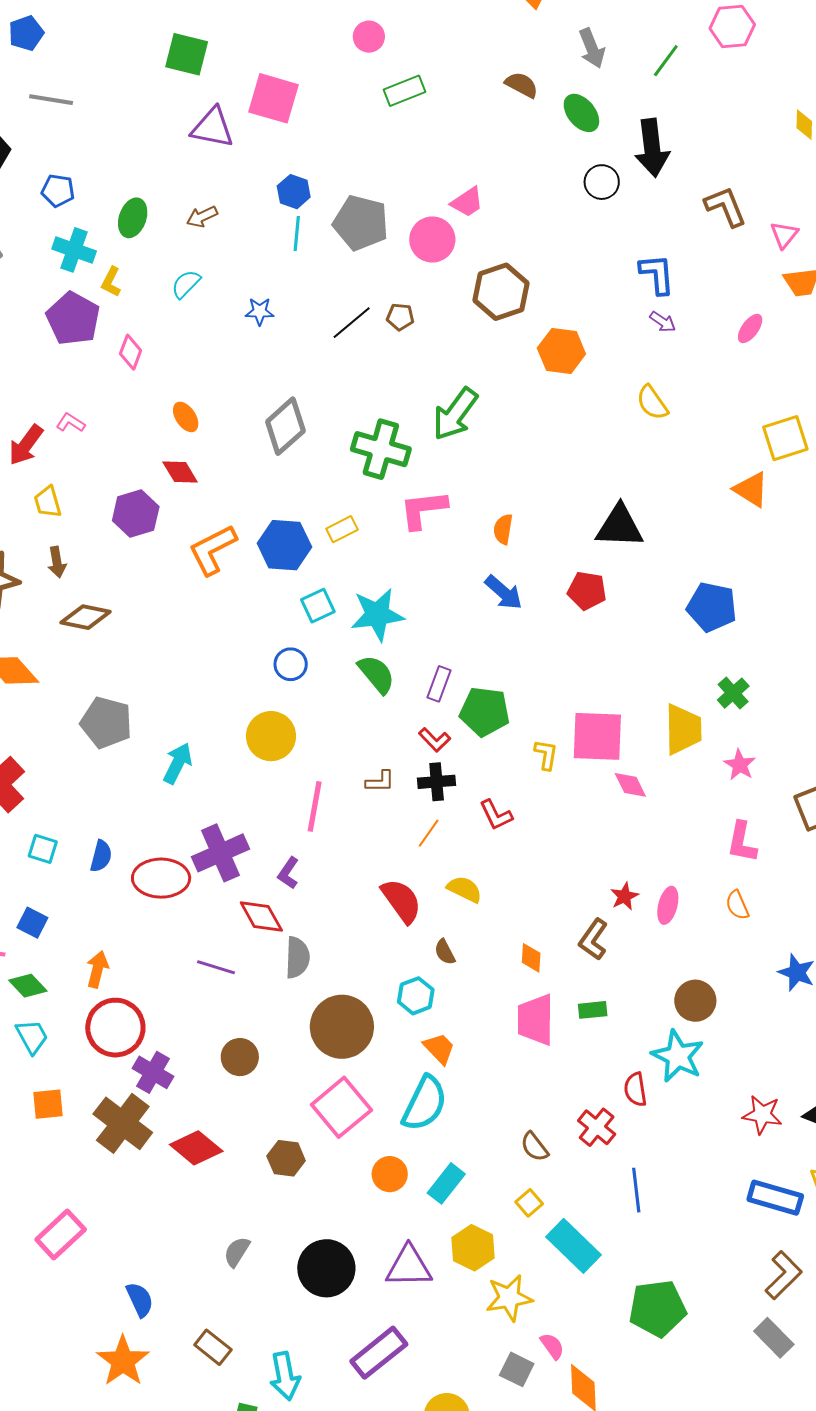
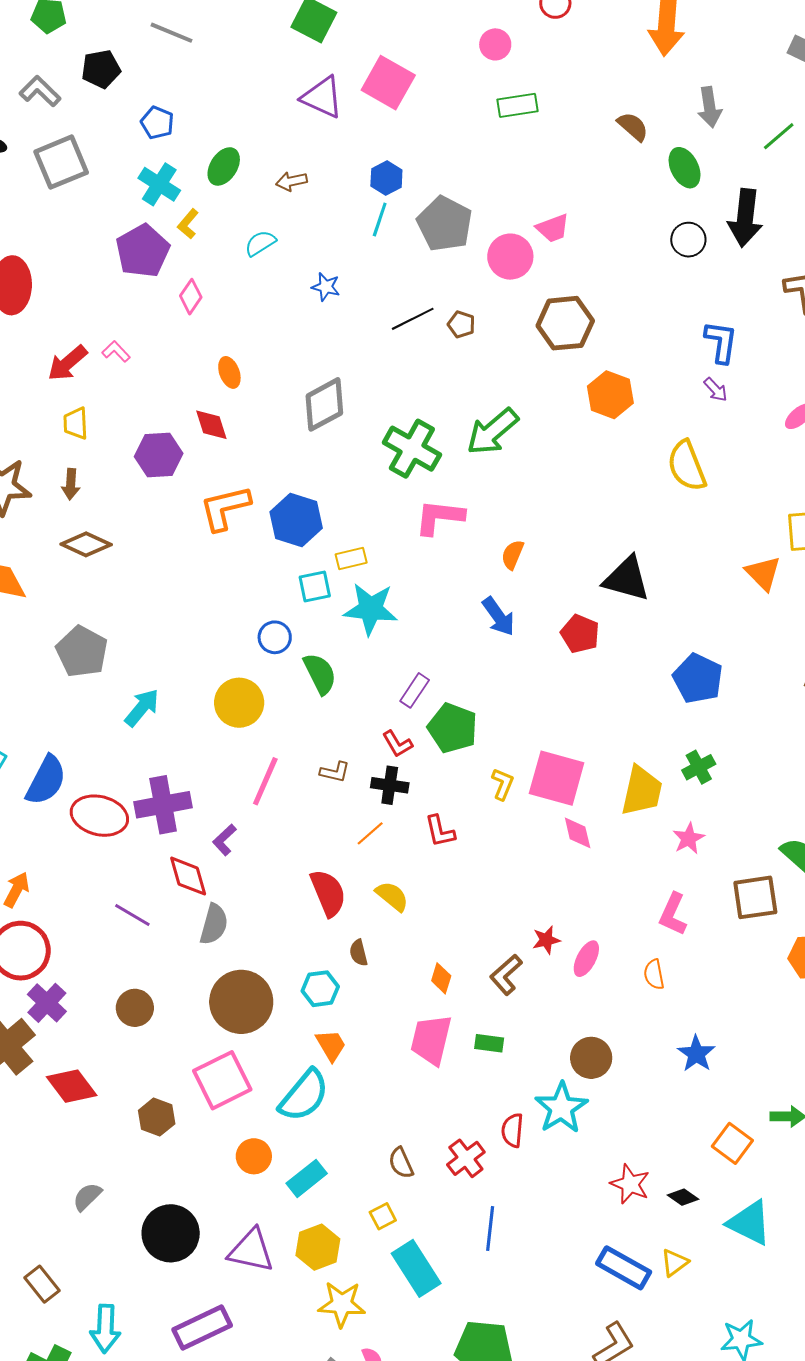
yellow semicircle: (652, 403) -> (687, 466), size x1.4
yellow rectangle: (342, 529) -> (351, 558), moved
green semicircle: (376, 674) -> (320, 674), moved
blue semicircle: (101, 856) -> (46, 780), size x1.6

